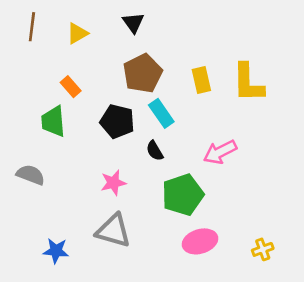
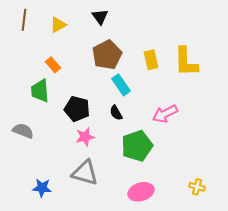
black pentagon: (117, 121) -> (77, 109), moved
pink ellipse: (200, 241) -> (141, 192), moved
yellow cross: (263, 249) -> (197, 187), turned 35

